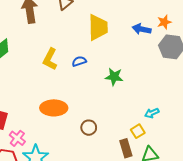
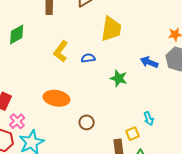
blue arrow: (142, 29) -> (149, 62), moved
cyan arrow: (152, 113) -> (149, 119), turned -96

